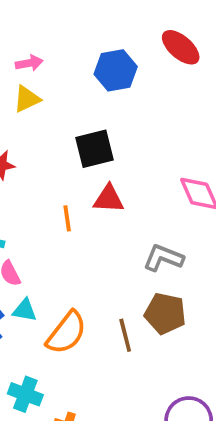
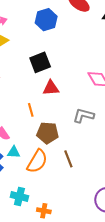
orange line: (67, 218) -> (31, 110), moved
brown pentagon: (165, 314) -> (48, 133), moved

